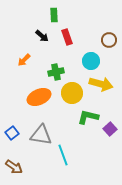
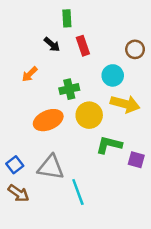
purple square: (110, 129) -> (136, 160), turned -32
brown arrow: (14, 167) -> (18, 193), moved

